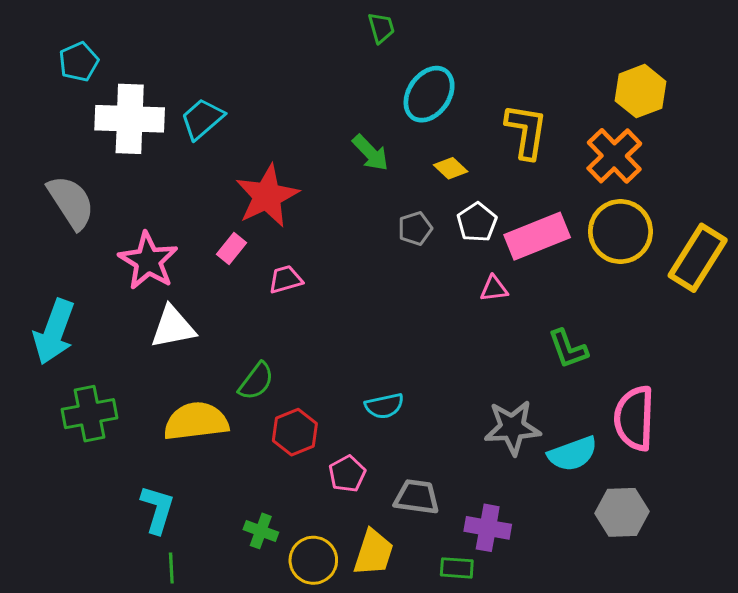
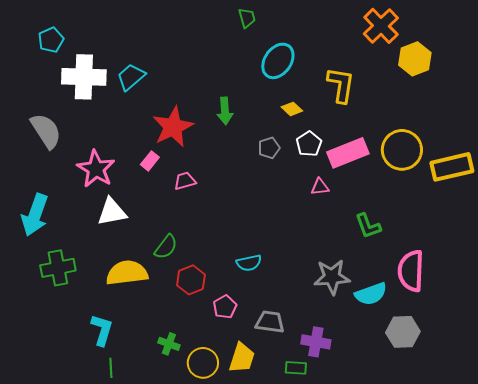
green arrow: (370, 153) -> (225, 111), moved, turned 40
orange cross: (614, 156) -> (381, 26), moved
yellow rectangle: (698, 258) -> (452, 167), turned 45

